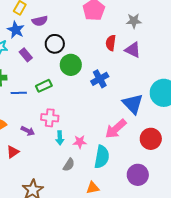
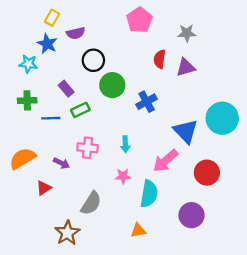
purple triangle: (133, 50) -> (186, 67), turned -42
purple rectangle: (26, 55) -> (66, 89), moved
cyan arrow: (60, 138) -> (125, 144), moved
gray semicircle: (69, 165) -> (91, 203), moved, size x1.5

